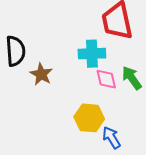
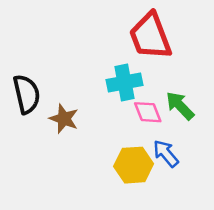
blue arrow: (111, 138) -> (166, 153), moved

